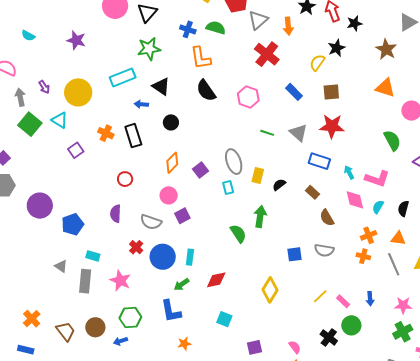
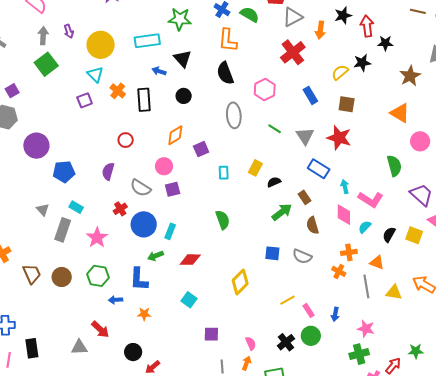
cyan triangle: (60, 120) -> (95, 74), moved
gray ellipse: (234, 162) -> (234, 115), moved
green arrow: (260, 216) -> (282, 212), moved, turned 30
blue arrow: (120, 341) -> (116, 300), moved

